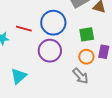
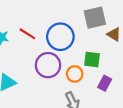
orange circle: (86, 57) -> (75, 74), moved

